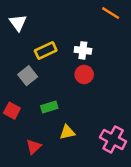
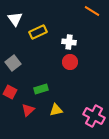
yellow rectangle: (46, 50) -> (38, 32), moved
gray square: (28, 76) -> (13, 63), moved
red triangle: (34, 147) -> (28, 110), moved

